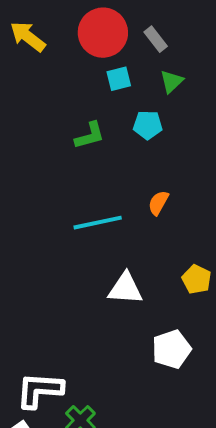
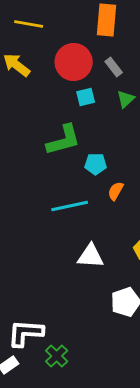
cyan pentagon: (148, 125) -> (96, 164), moved
green L-shape: (90, 135) -> (64, 140), size x1.5

